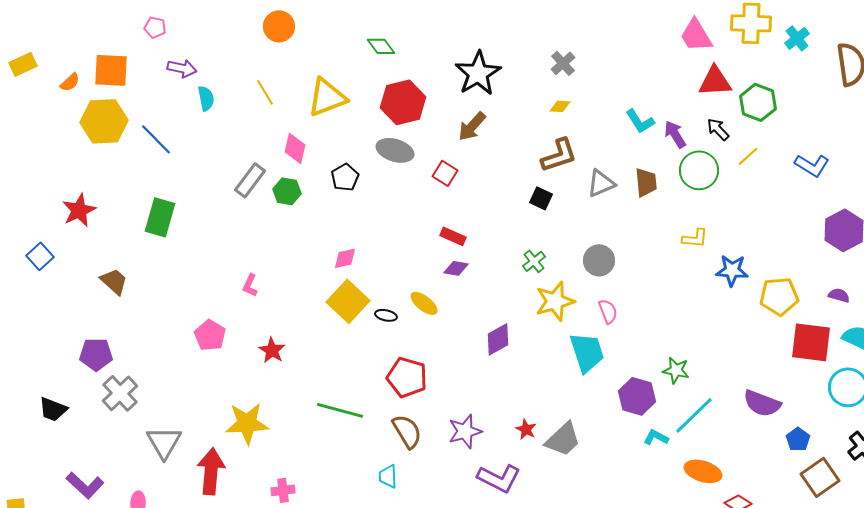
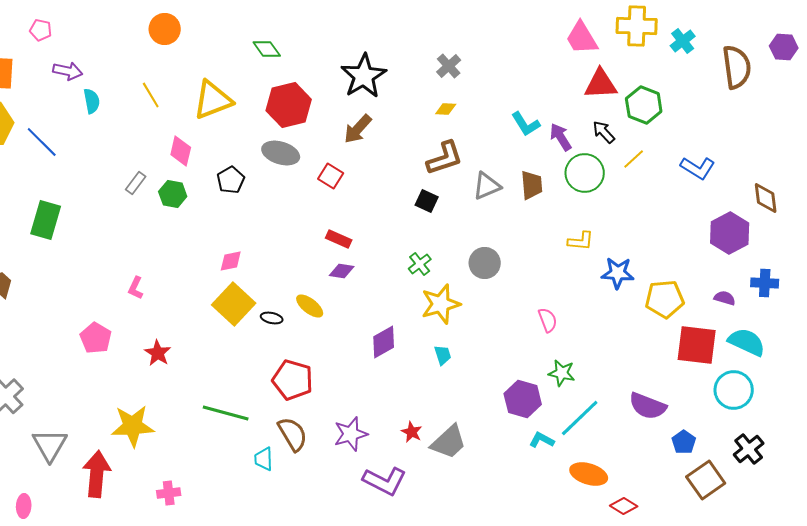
gray rectangle: (250, 180) -> (136, 183), size x0.7
pink semicircle: (608, 311) -> (548, 320), moved
cyan trapezoid: (587, 352) -> (443, 355), moved, size x0.5
cyan trapezoid: (388, 476) -> (264, 459), moved

